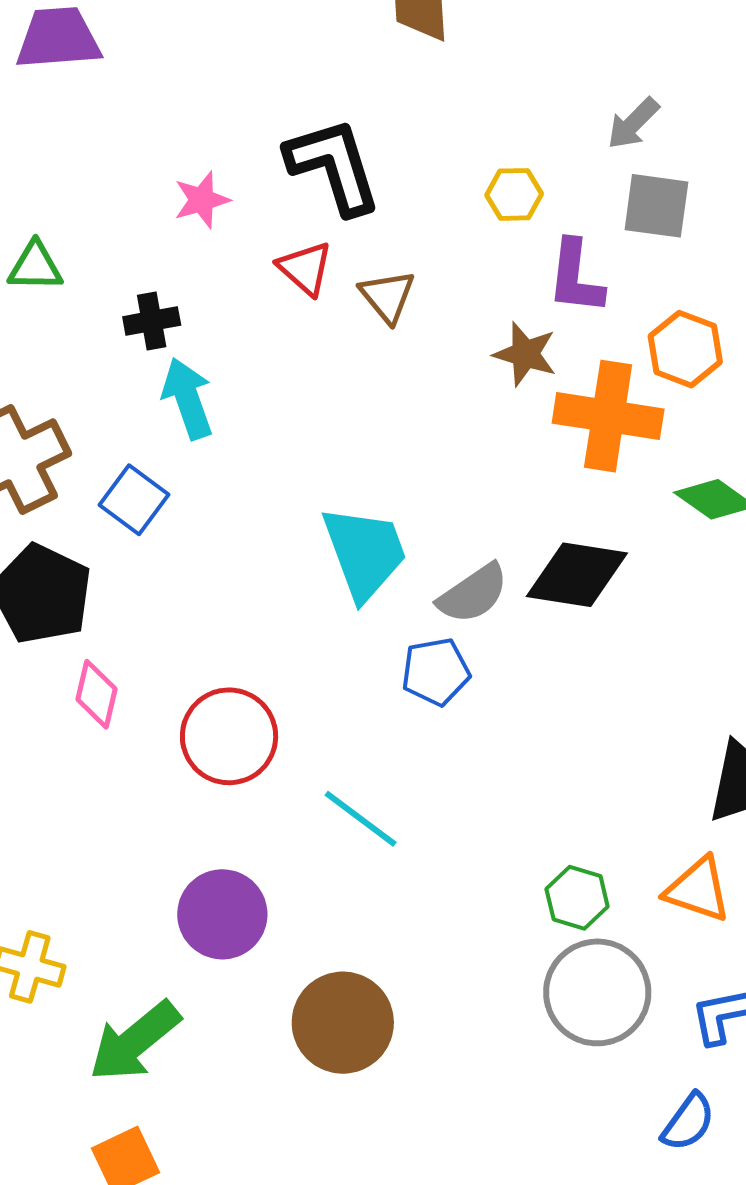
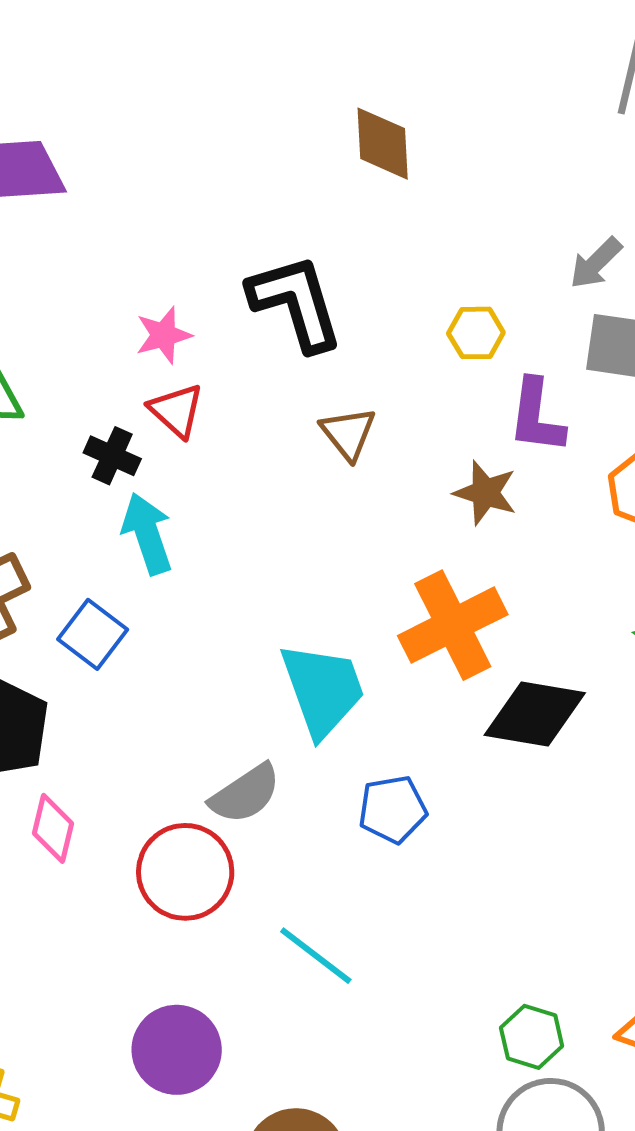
red triangle: (305, 268) -> (176, 410), moved
black cross: (152, 321) -> (112, 456), turned 34
orange cross: (608, 416) -> (453, 625), moved, turned -36
gray semicircle: (473, 594) -> (245, 794), moved

